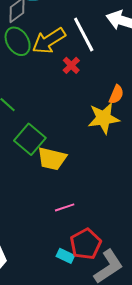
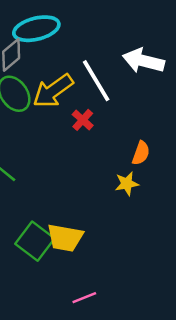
yellow star: (104, 118) -> (127, 184), size x0.6
green square: (30, 139) -> (35, 241), moved

